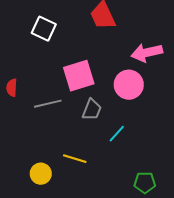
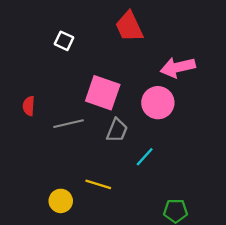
white square: (44, 29) -> (64, 41), size x0.7
pink square: (79, 76) -> (103, 93), turned 36

